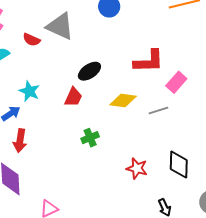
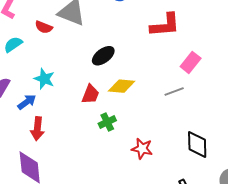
red L-shape: (149, 61) -> (165, 25), moved
red trapezoid: (73, 97) -> (90, 94), moved
yellow diamond: (123, 101) -> (122, 86), moved
red star: (137, 168) -> (142, 149), moved

